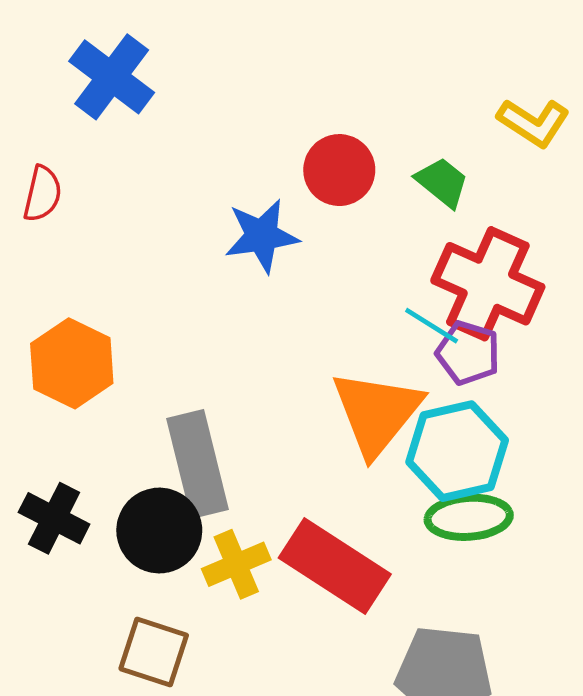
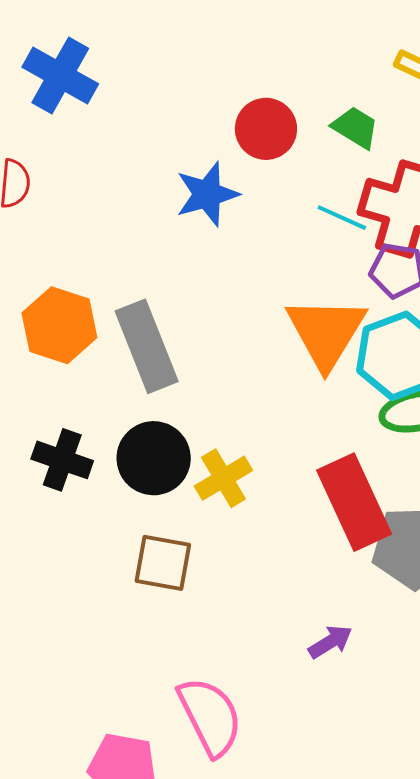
cyan line: (432, 326) -> (342, 218), moved
gray rectangle: (197, 464) -> (147, 346), moved
red rectangle: (335, 566) -> (354, 502), moved, turned 40

